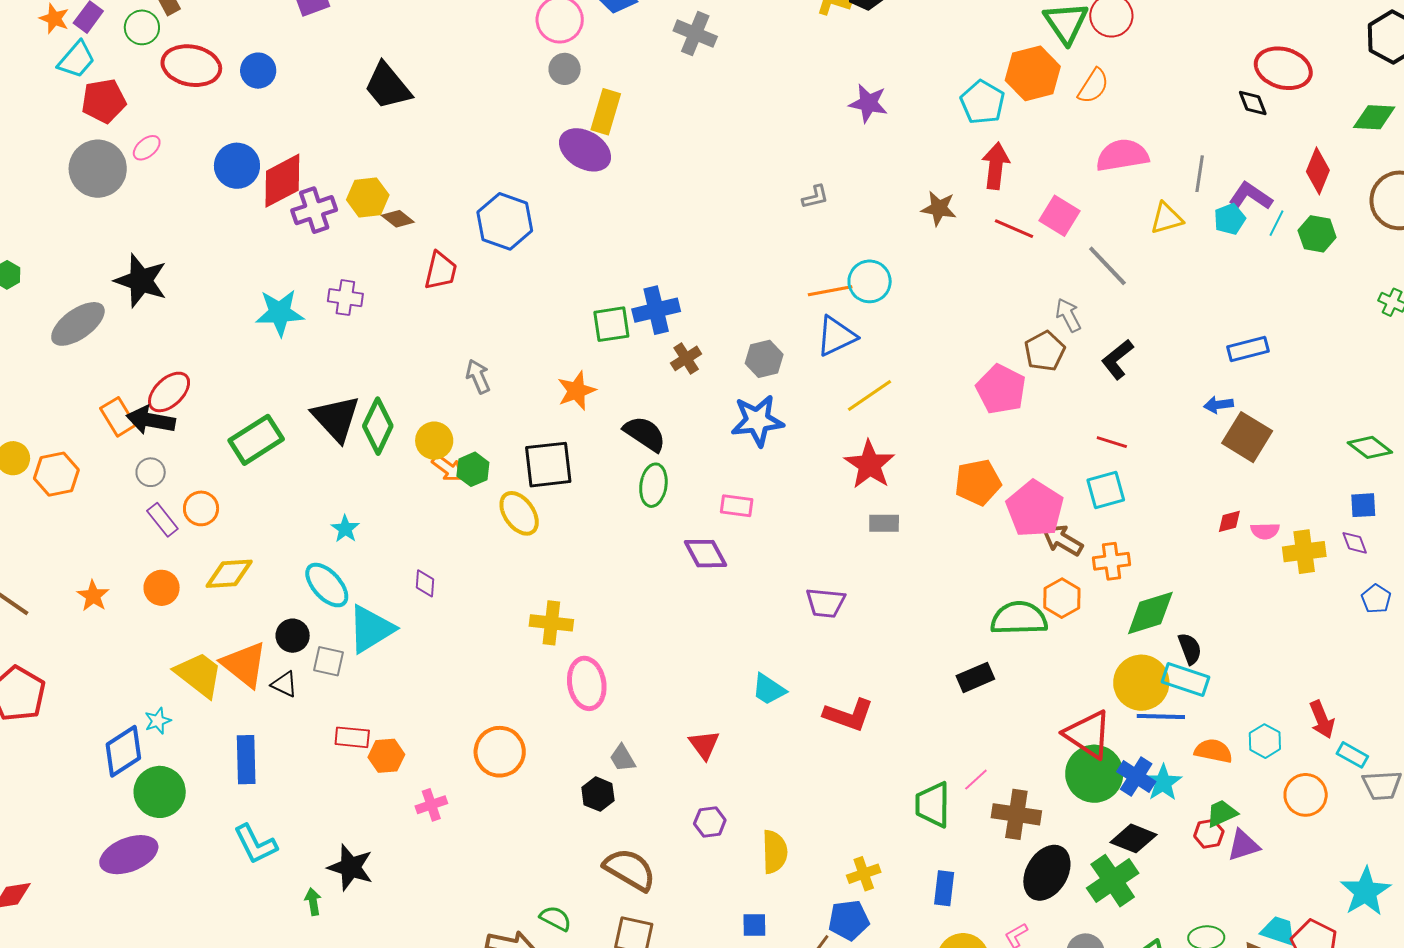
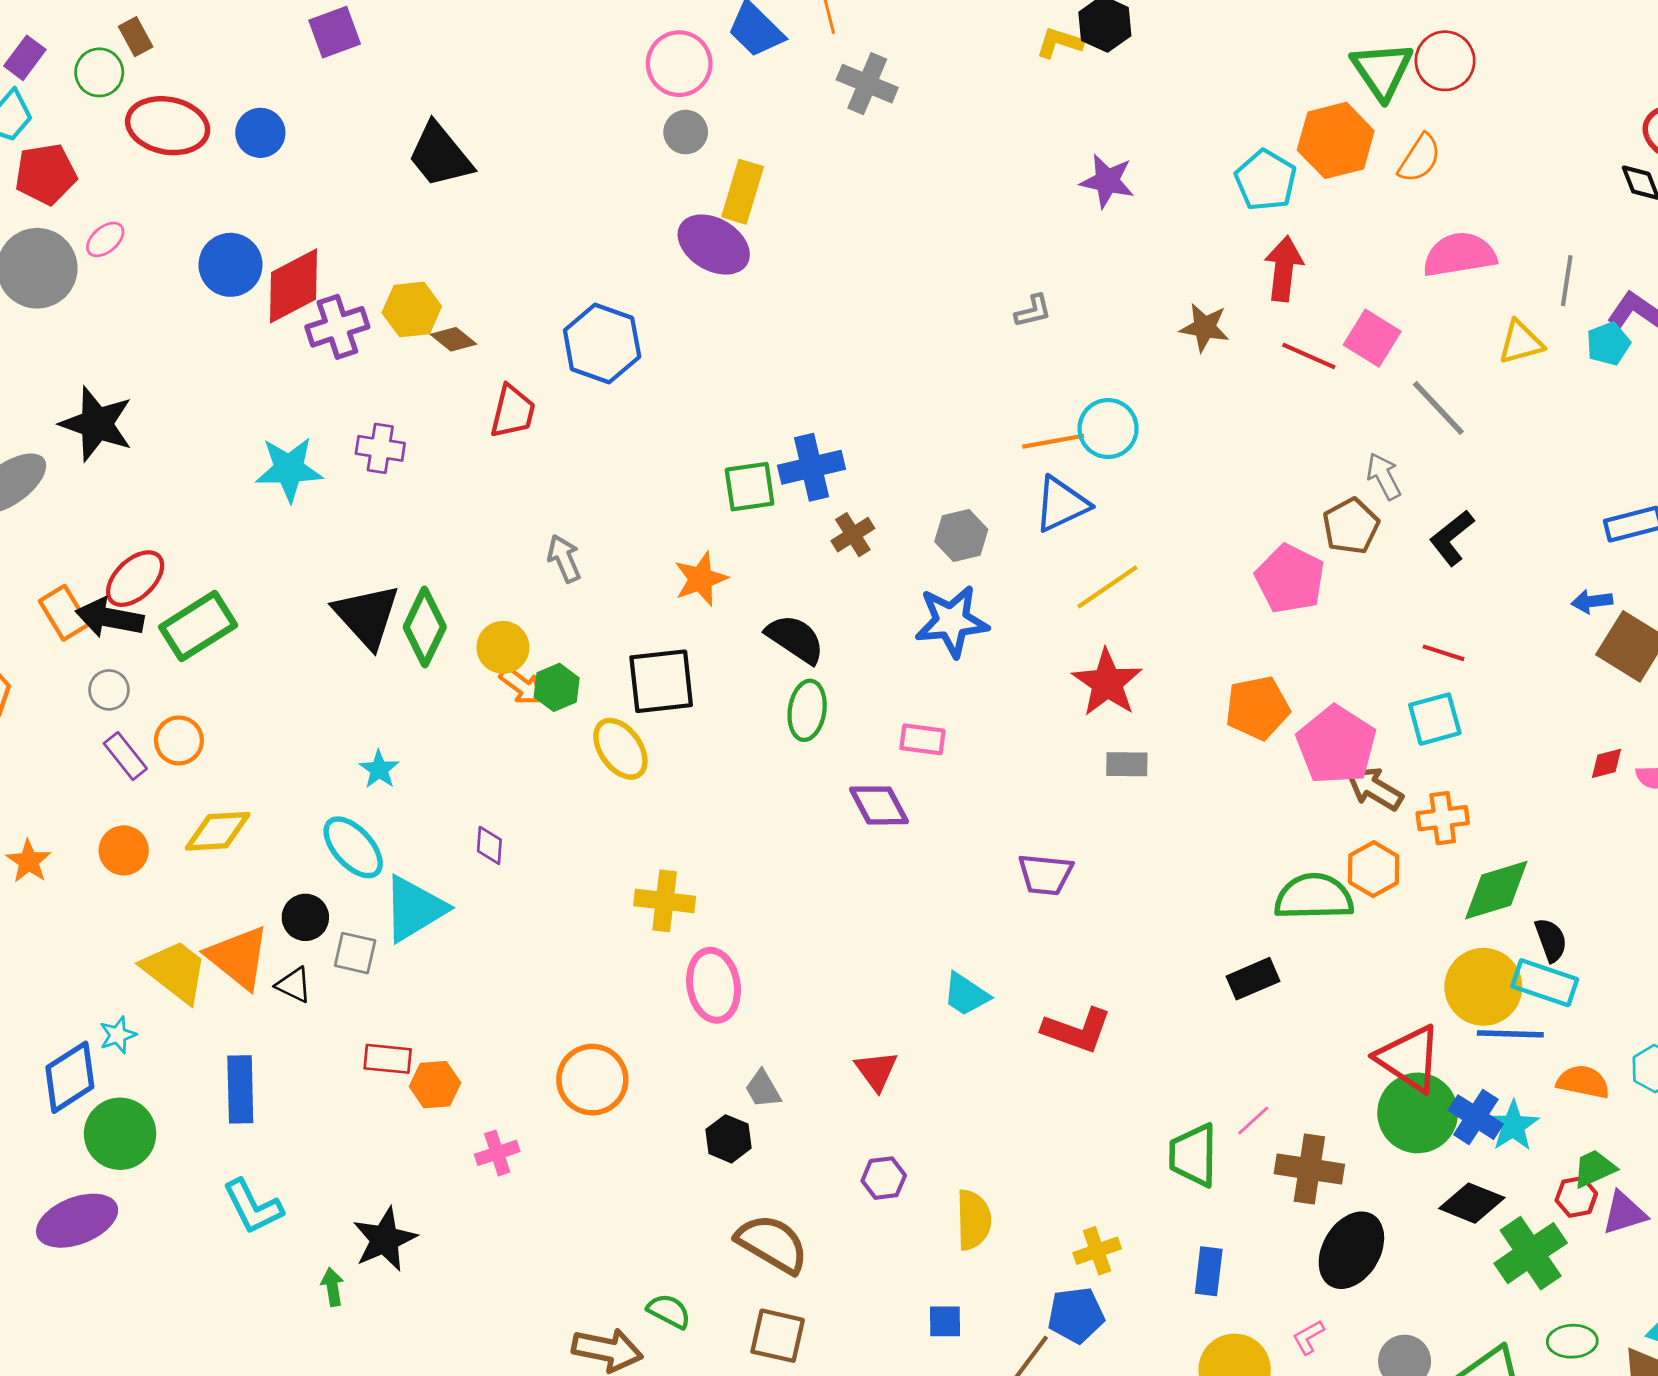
green rectangle: (256, 440) -> (198, 626), moved
black star: (350, 867) -> (385, 1239), turned 30
green cross: (1113, 881) -> (1531, 1253), moved

